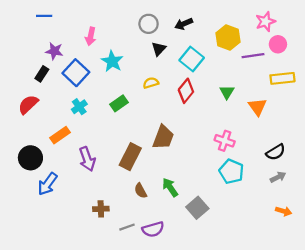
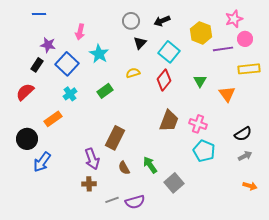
brown trapezoid: (163, 137) -> (169, 121), moved
purple arrow: (87, 159) -> (92, 159), moved

